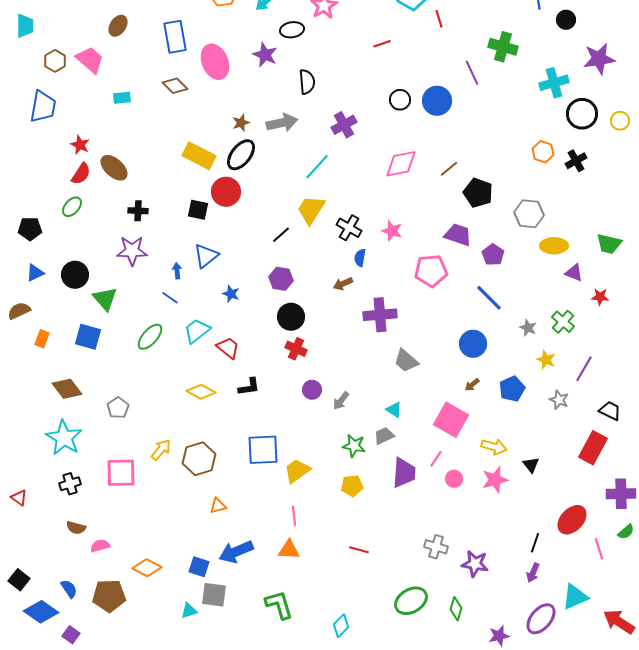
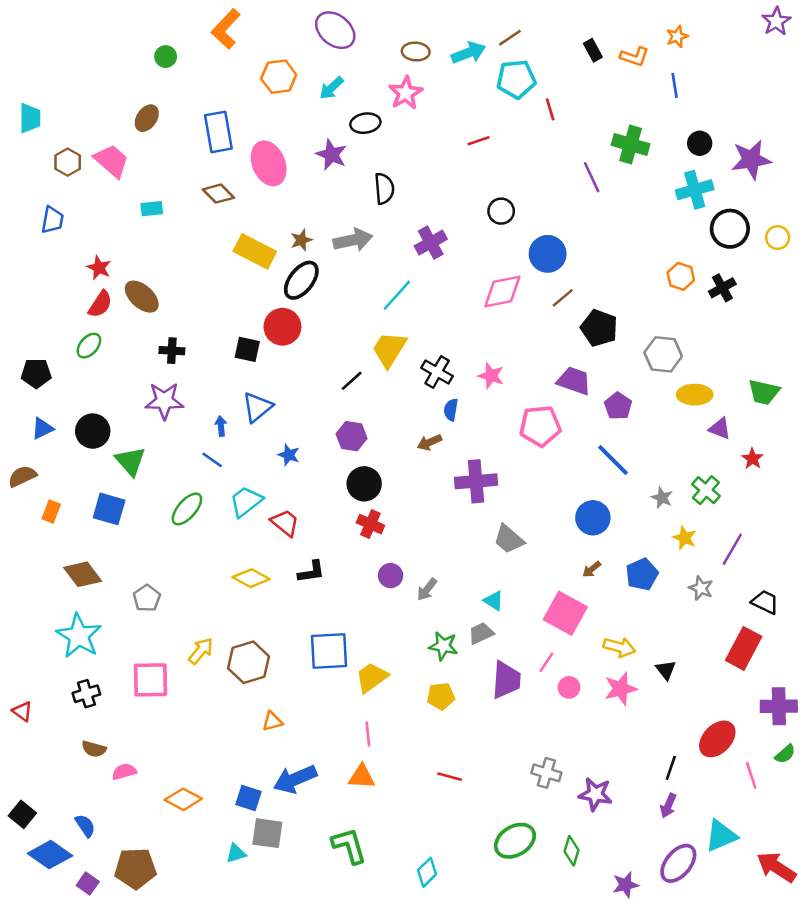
black circle: (566, 20) -> (700, 143), moved
blue circle: (437, 101) -> (548, 254), moved
blue trapezoid: (43, 107) -> (52, 220), size x0.7
yellow rectangle: (199, 156) -> (255, 251), moved
red star: (600, 297) -> (752, 459), turned 30
brown pentagon: (109, 596) -> (135, 868), moved

